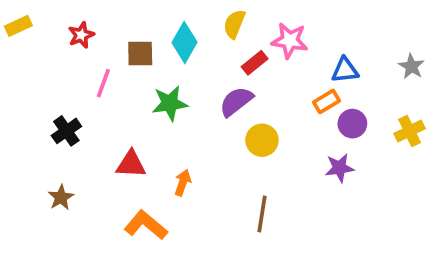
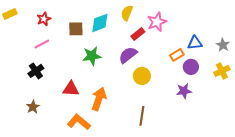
pink star: (290, 41) -> (157, 22), turned -30
cyan diamond: (184, 42) -> (100, 23), turned 40
gray star: (411, 66) -> (223, 45), moved
blue triangle: (345, 70) -> (195, 43), moved
pink line: (103, 83) -> (42, 44), moved, turned 42
orange arrow: (183, 183) -> (99, 99), size x1.6

